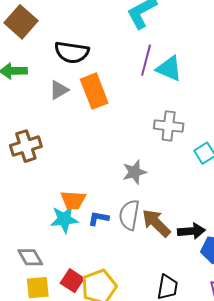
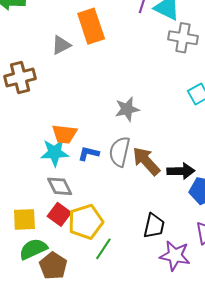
gray triangle: (59, 90) -> (61, 45), moved
gray cross: (169, 126) -> (183, 38), moved
gray diamond: (30, 257) -> (60, 186), moved

